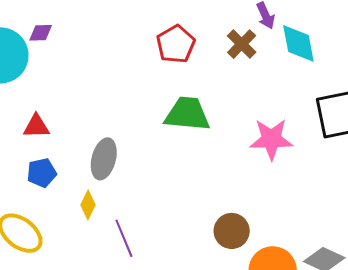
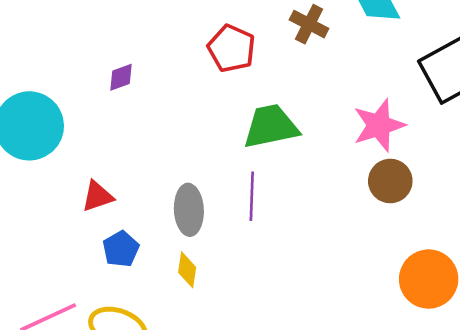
purple diamond: (41, 33) -> (121, 77), moved
brown circle: (232, 231) -> (390, 181), moved
purple line: (124, 238) -> (252, 196), moved, turned 42

